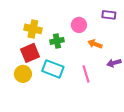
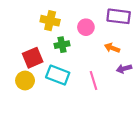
purple rectangle: (109, 15) -> (119, 16), size x1.5
yellow cross: (33, 29) -> (50, 21), moved
orange arrow: (95, 44) -> (112, 48), moved

